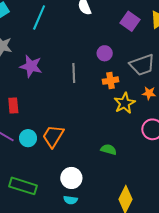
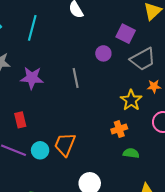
purple square: (130, 21) -> (126, 34), moved
orange cross: (110, 81) -> (119, 129), moved
green semicircle: (109, 150) -> (131, 153), moved

